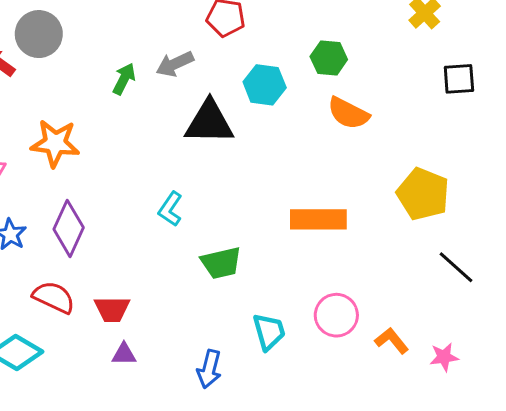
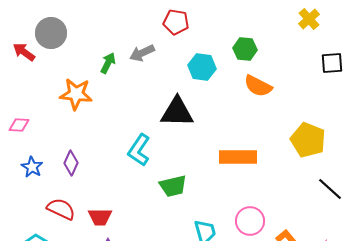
black triangle: (209, 122) -> (177, 112), moved
orange star: (55, 143) -> (76, 94), moved
cyan L-shape: (170, 209) -> (139, 150), size x1.4
purple diamond: (69, 228) -> (71, 163), size x0.7

